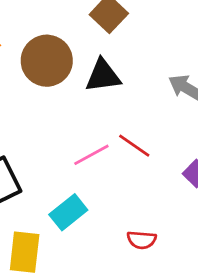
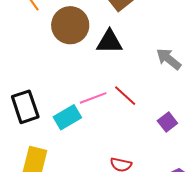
cyan rectangle: (68, 212) -> (67, 117), moved

